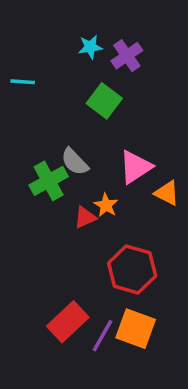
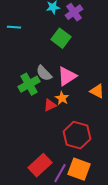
pink triangle: (136, 167) -> (67, 76), moved

